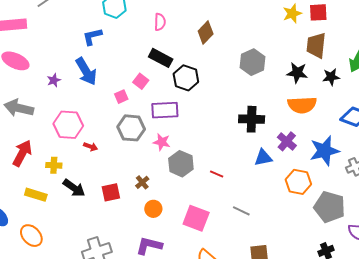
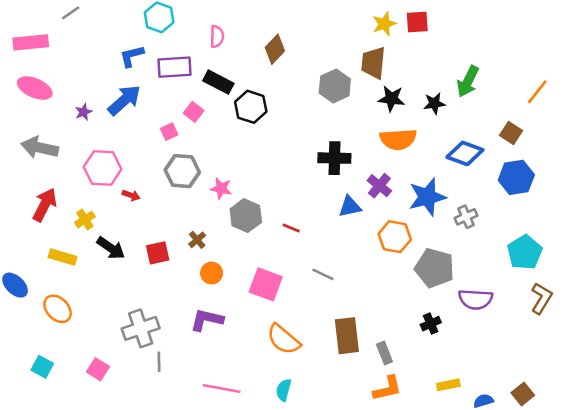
brown trapezoid: (316, 45) -> (373, 63), moved
blue arrow: (86, 71) -> (124, 100), turned -100
purple rectangle: (165, 110) -> (174, 67), moved
yellow cross: (54, 165) -> (85, 220), turned -35

